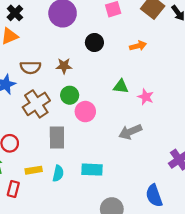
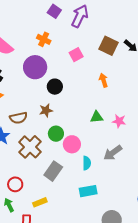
black circle: (94, 42) -> (55, 87), moved
orange arrow: (138, 46) -> (103, 80), turned -80
gray rectangle: (57, 138) -> (53, 171), turned 48
cyan semicircle: (58, 173) -> (87, 163), moved

